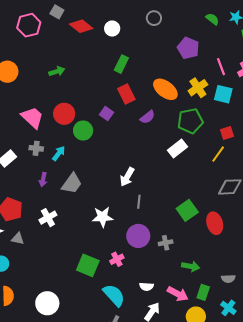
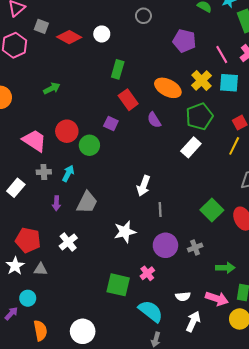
purple semicircle: (147, 117) -> (154, 120), turned 105

